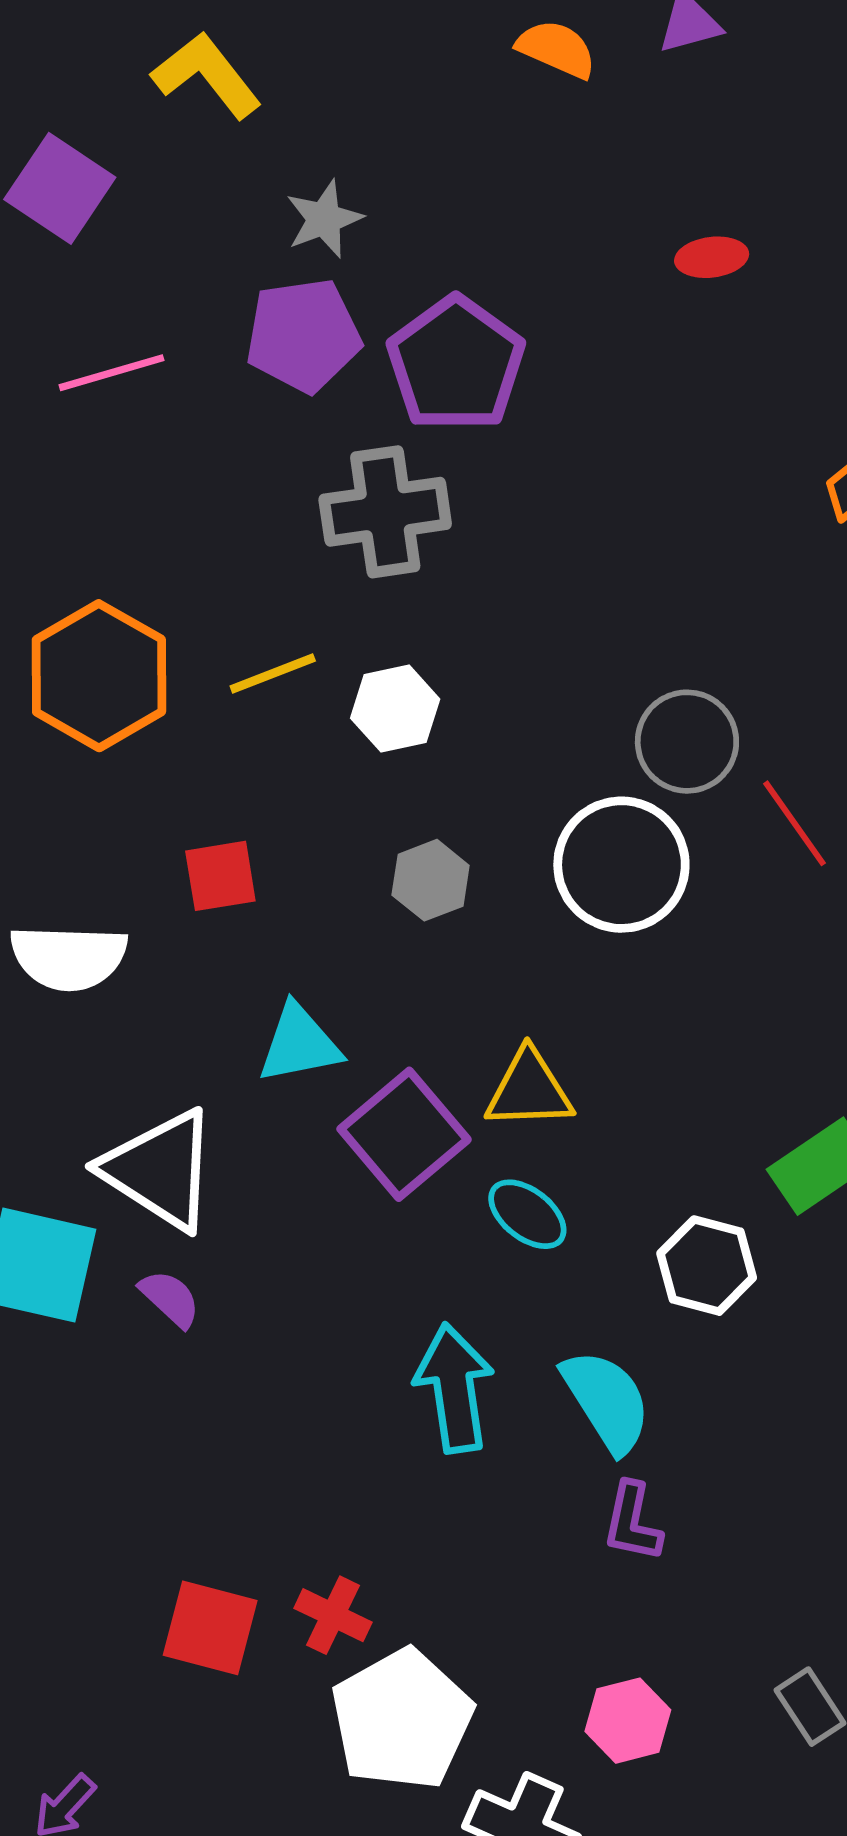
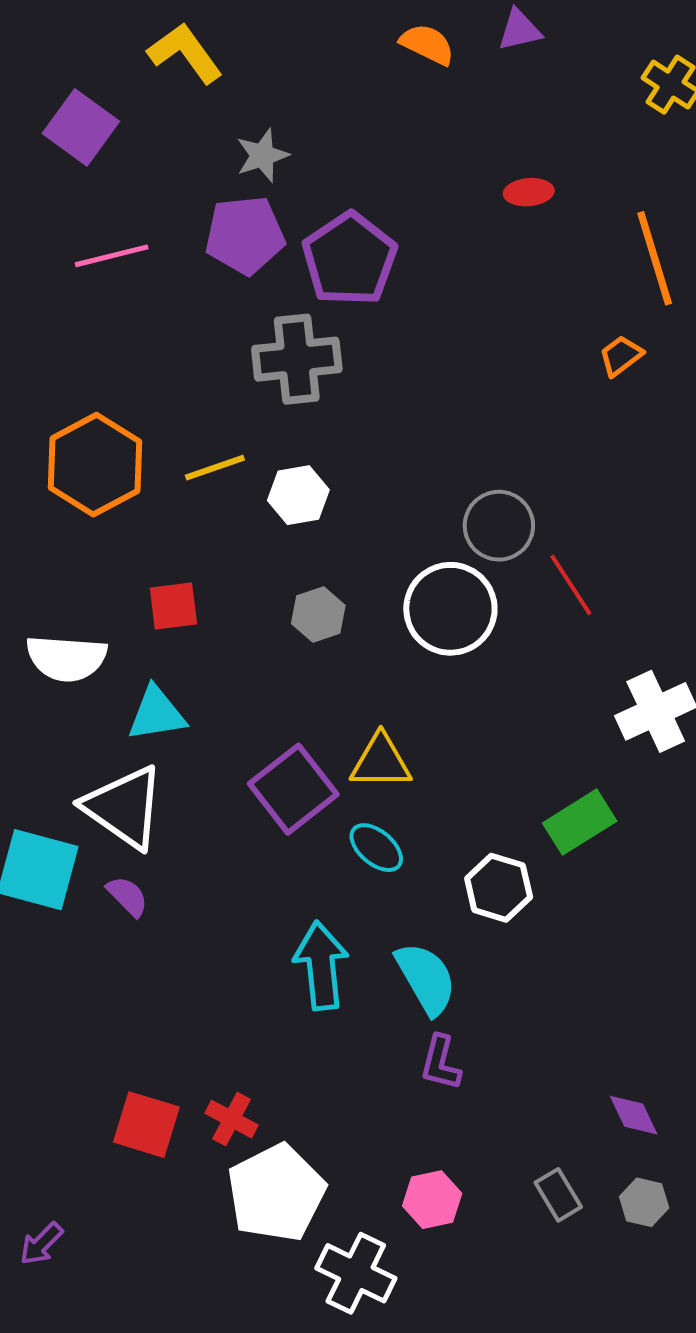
cyan triangle: (299, 1044) -> (157, 714), moved

